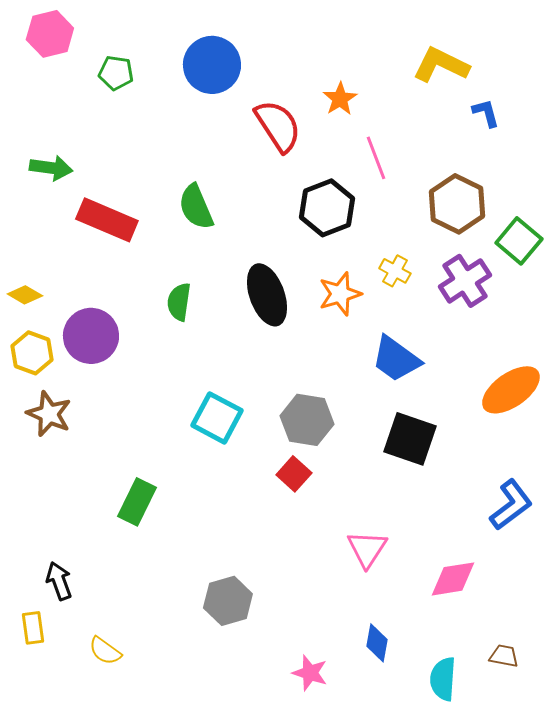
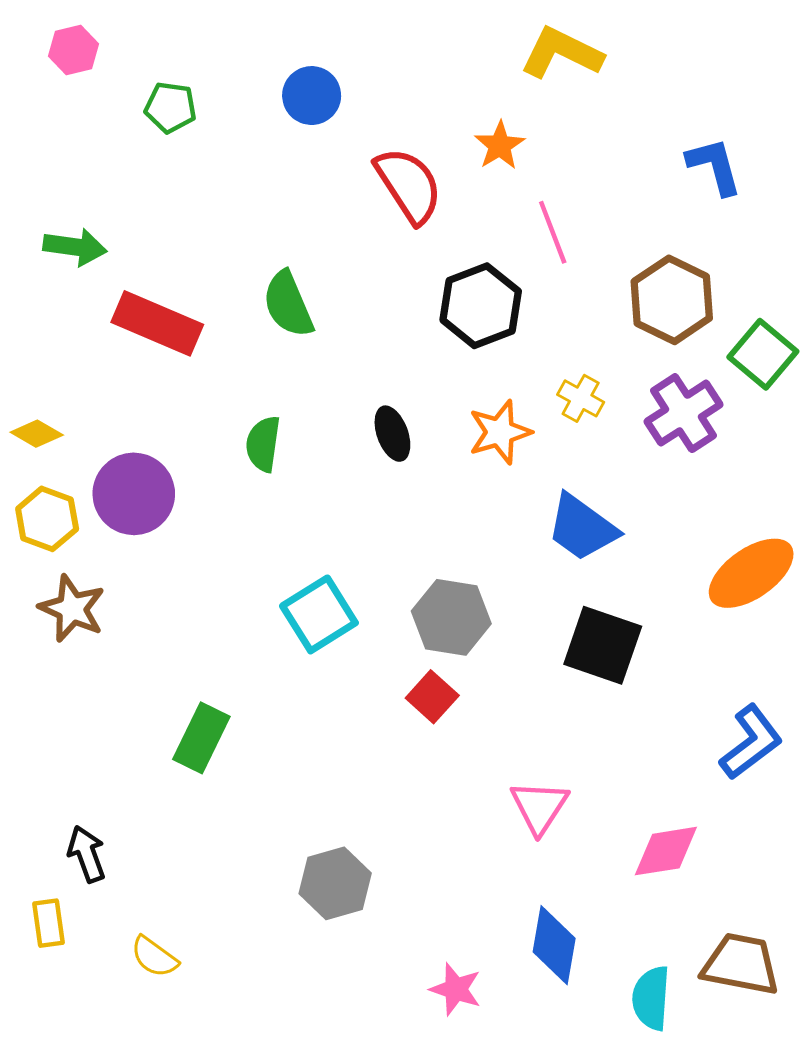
pink hexagon: (50, 34) -> (73, 50), size x0.7
blue circle: (212, 65) -> (312, 96), size x0.7
yellow L-shape: (441, 65) -> (561, 53), moved
blue L-shape: (486, 113) -> (714, 166), size x1.4
black ellipse: (267, 295) -> (392, 434), size x0.6
cyan square: (217, 418) -> (319, 614), turned 30
blue diamond: (377, 643) -> (554, 945), size x1.4
brown trapezoid: (504, 656) -> (741, 964), size x1.8

